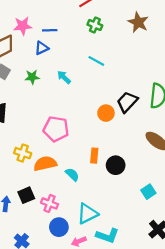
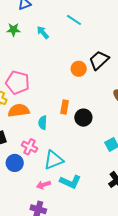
pink pentagon: (56, 129) -> (18, 82), moved
cyan semicircle: (72, 175) -> (43, 123), turned -136
pink cross: (50, 203) -> (29, 147), moved
blue circle: (59, 227) -> (15, 163), moved

